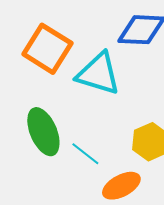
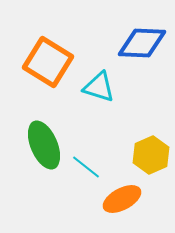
cyan triangle: (98, 74) -> (99, 87), size x0.7

